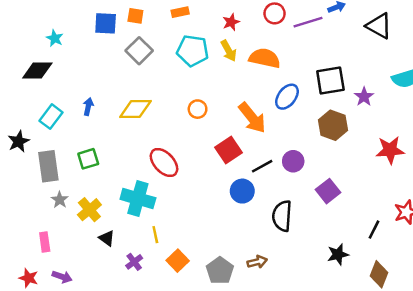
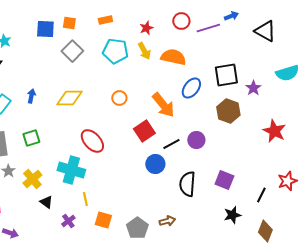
red star: (390, 150) -> (274, 131), turned 30
purple square: (328, 191) -> (224, 180), moved, turned -30
orange square: (178, 261) -> (103, 220), turned -30

